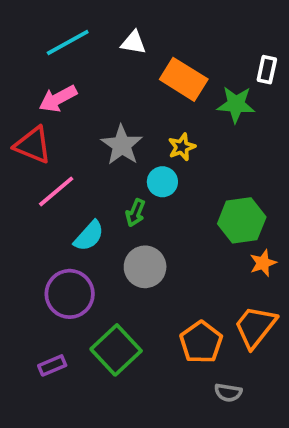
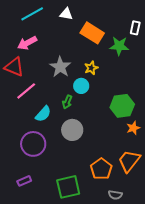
green square: (116, 350) -> (68, 187), moved, turned 30

